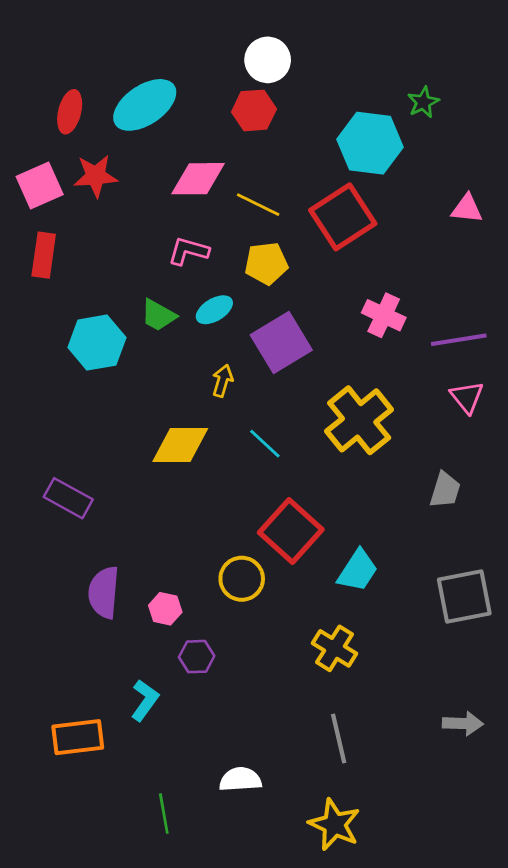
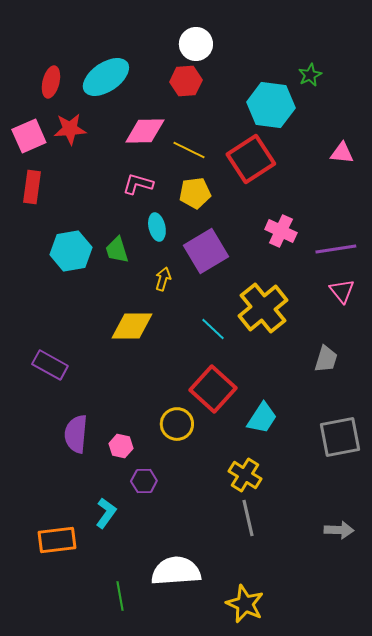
cyan ellipse: (214, 310) -> (157, 227), turned -72
green trapezoid: (158, 315) -> (117, 250), moved, turned 44
cyan line: (265, 444) -> (213, 329), moved
gray line: (339, 738) -> (248, 518), moved
white semicircle: (240, 779) -> (176, 571), size x1.6

